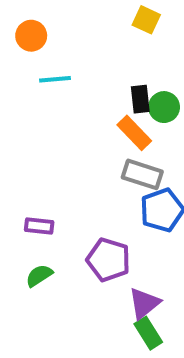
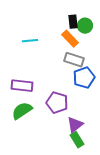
cyan line: (55, 79) -> (30, 41), moved
purple rectangle: (39, 226) -> (22, 86), size x1.5
green semicircle: (39, 276) -> (22, 111), size x1.5

